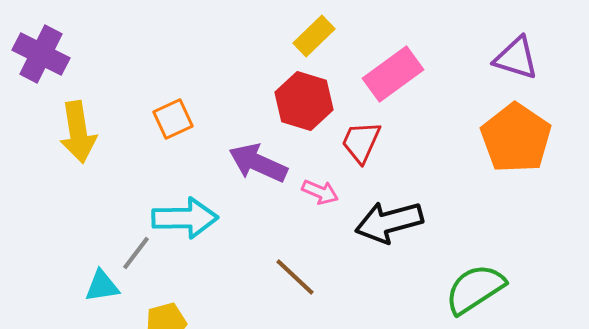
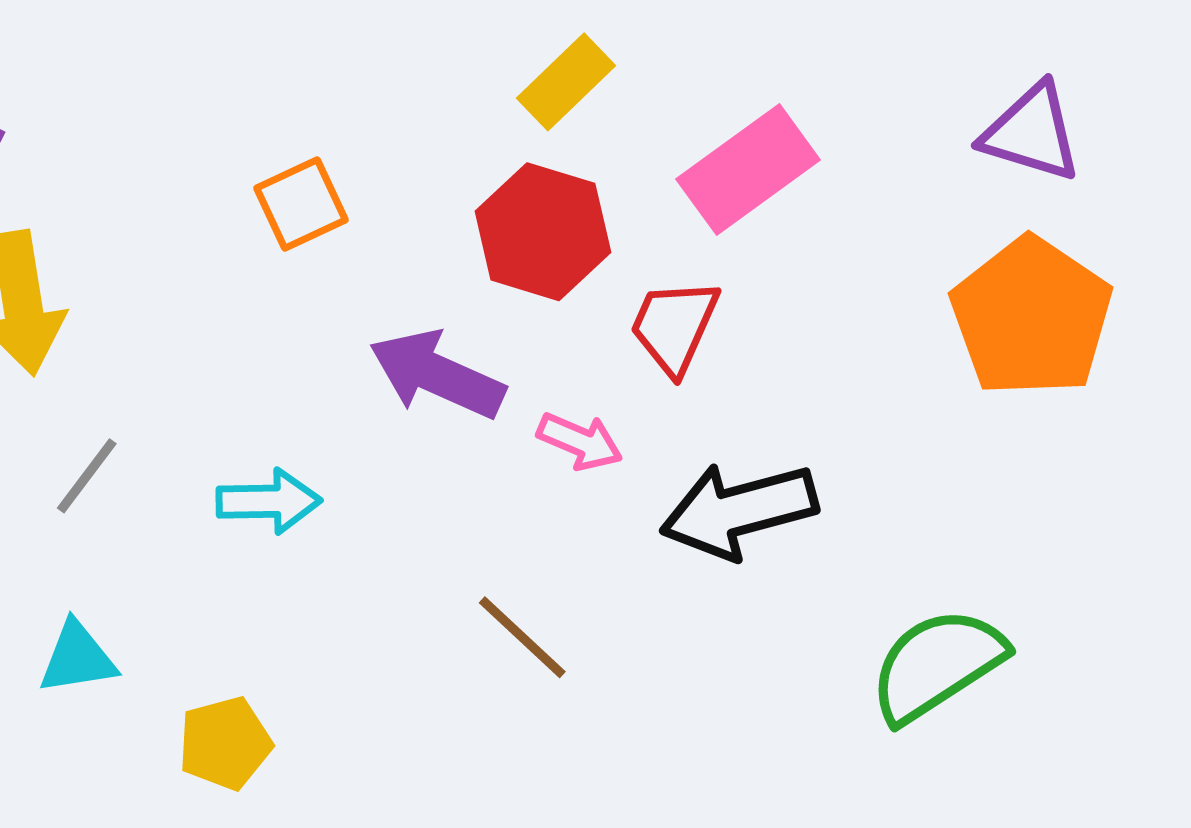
orange square: (173, 119) -> (301, 204), moved
cyan arrow: (185, 218) -> (269, 501), size x0.7
gray line: (136, 253) -> (87, 476), moved

